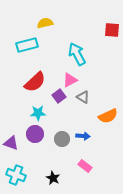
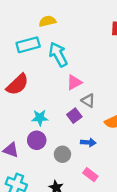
cyan arrow: (77, 54) -> (58, 54), moved
red semicircle: (35, 82) -> (17, 84), moved
purple square: (59, 96) -> (74, 116), moved
gray circle: (62, 139) -> (62, 154), moved

